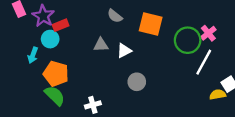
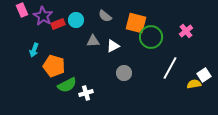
cyan circle: (50, 39) -> (76, 20), moved
green circle: (188, 40) -> (151, 37), moved
white line: (204, 62) -> (170, 68), moved
green semicircle: (55, 96) -> (67, 85), moved, turned 108

